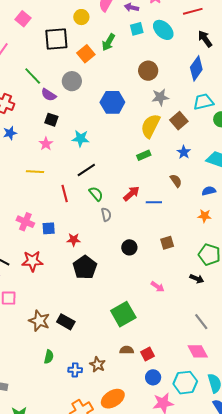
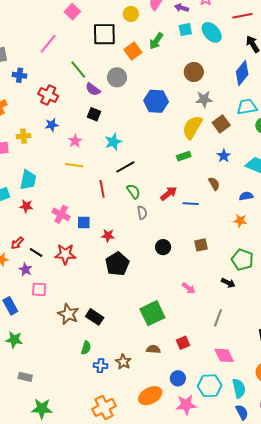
cyan star: (81, 139) -> (113, 142), moved, turned -30
pink star: (46, 144) -> (75, 141), moved
gray line: (201, 322) -> (218, 318), moved, turned 54
red square: (148, 354) -> (183, 343), moved
green semicircle: (49, 357) -> (86, 348), moved
orange ellipse: (113, 399) -> (150, 396), moved

